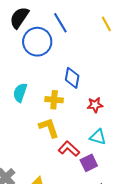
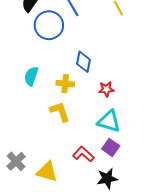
cyan triangle: (98, 137) -> (109, 121), size x1.4
red L-shape: (69, 149) -> (83, 154), moved
purple square: (89, 163) -> (111, 147), moved, turned -30

